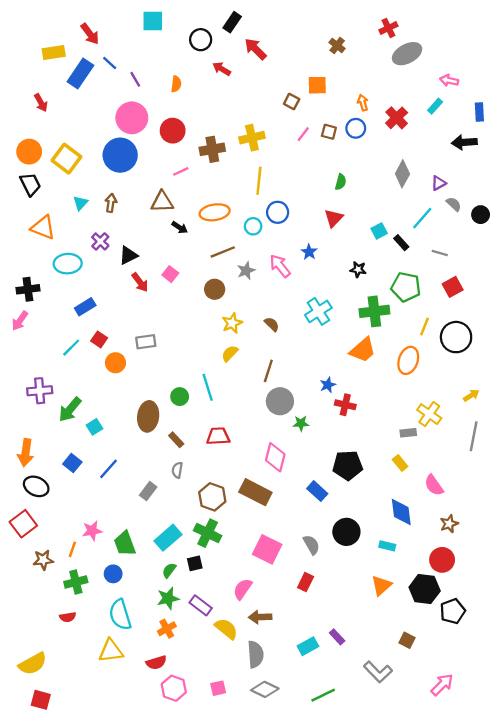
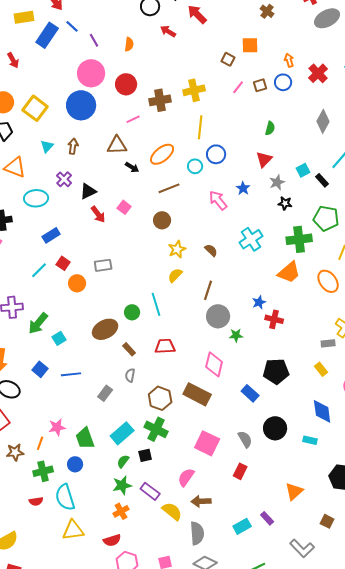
brown square: (329, 132) -> (260, 85), turned -32
orange ellipse: (215, 212) -> (162, 154), turned -30
gray star: (246, 271) -> (277, 182), moved
orange ellipse: (408, 360) -> (328, 281), turned -55
brown ellipse: (148, 416) -> (105, 329), turned 55
blue line: (108, 469) -> (71, 374), turned 42
orange triangle: (381, 586) -> (294, 491), moved
cyan semicircle: (120, 615) -> (65, 497), moved

